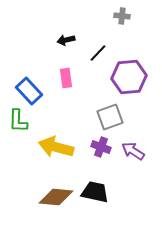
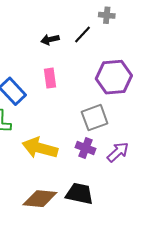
black line: (98, 53) -> (82, 35), moved
purple arrow: (133, 151) -> (118, 152), turned 105

